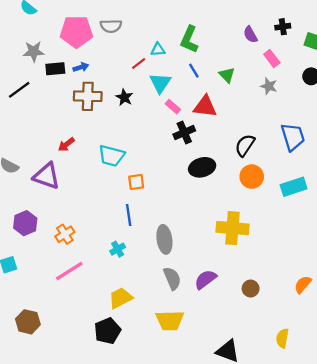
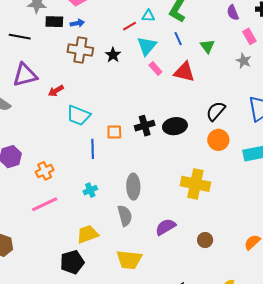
black line: (19, 90) -> (20, 37), turned 40
black cross: (184, 132) -> (145, 126), moved
cyan trapezoid: (112, 156) -> (78, 115), moved
purple triangle: (47, 176) -> (25, 75), moved, turned -40
blue line: (129, 215) -> (93, 149), moved
gray semicircle: (172, 278) -> (125, 216), moved

